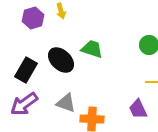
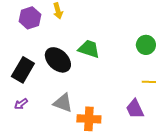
purple arrow: (24, 104) -> (21, 104), size x0.5

